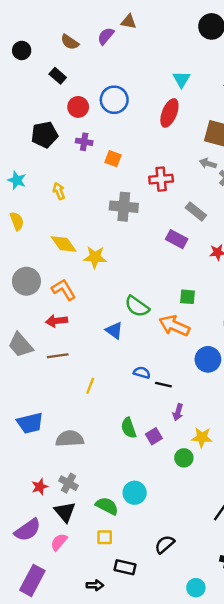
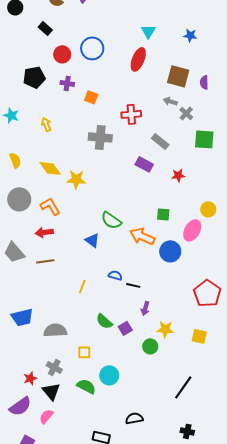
yellow semicircle: (17, 221) -> (15, 160), moved
green square: (187, 297) -> (163, 214), moved
blue circle: (208, 359) -> (170, 251), moved
yellow line: (90, 386) -> (82, 286), moved
green semicircle: (129, 428) -> (104, 321), turned -30
red star: (40, 487) -> (30, 378), moved
yellow square: (105, 537) -> (84, 352), moved
black semicircle: (165, 544) -> (134, 418), turned 30

